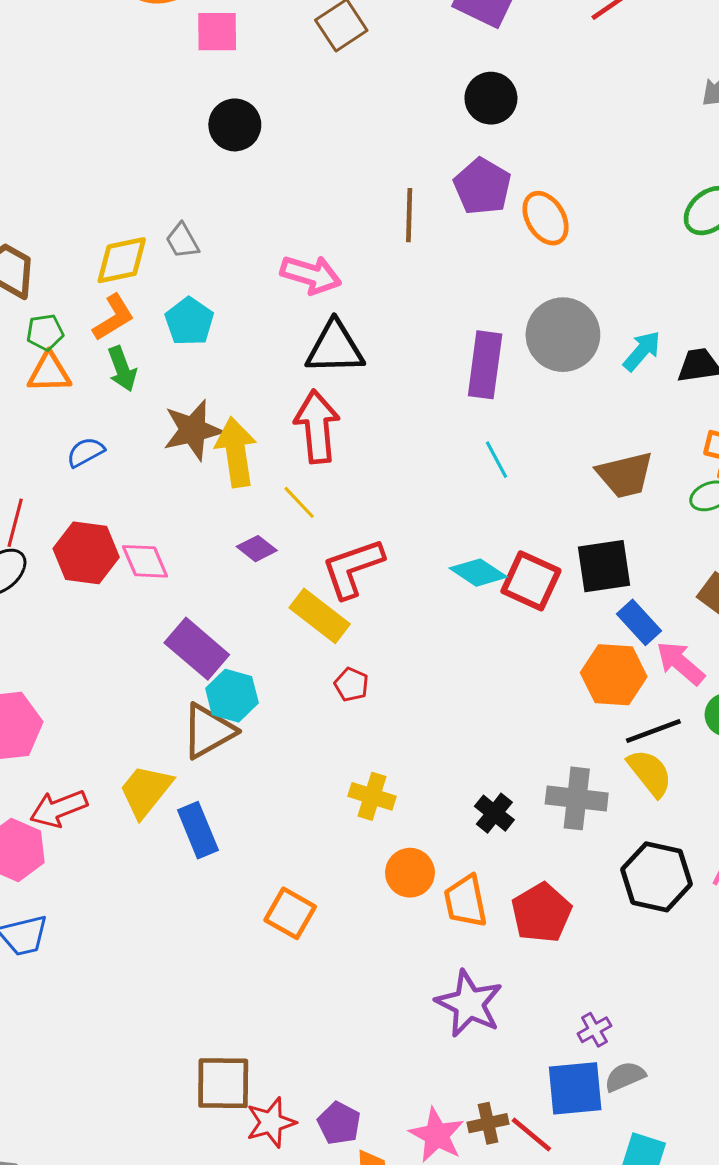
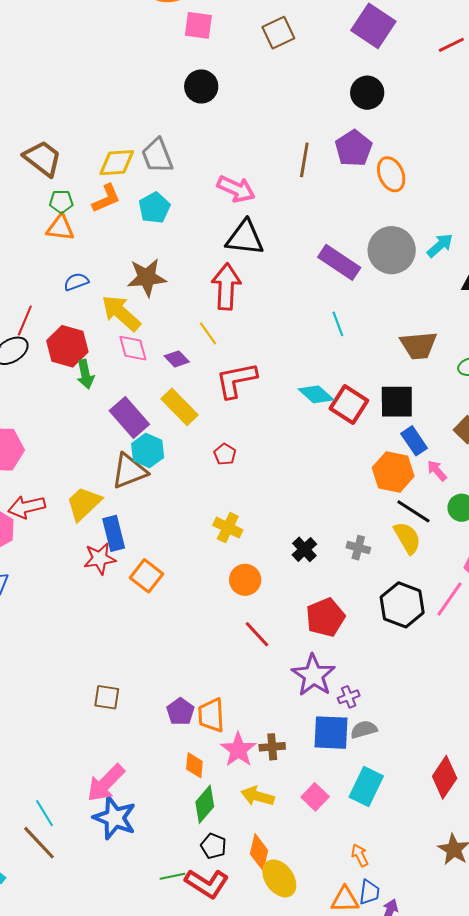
gray trapezoid: (182, 241) -> (157, 156), size x1.5
cyan arrow: (642, 351) -> (440, 245), moved
purple rectangle: (485, 365) -> (339, 262), turned -72
green arrow: (122, 369) -> (85, 374), moved
yellow arrow: (236, 452) -> (121, 313), moved, turned -48
pink diamond: (145, 561) -> (133, 348), moved
yellow rectangle: (320, 616) -> (180, 407), moved
pink arrow: (680, 663) -> (437, 471), size x0.7
black line: (653, 731) -> (413, 511), turned 45
gray cross: (577, 798) -> (358, 548), size x0.6
orange trapezoid: (466, 901) -> (211, 715), moved
orange square: (290, 913) -> (147, 576), moved
purple star: (469, 1004) -> (313, 675), moved
brown square: (223, 1083) -> (107, 697), size x0.7
red star: (271, 1122) -> (100, 559), moved
purple pentagon: (339, 1123) -> (180, 712), moved
red line: (531, 1135) -> (257, 634), moved

